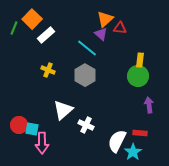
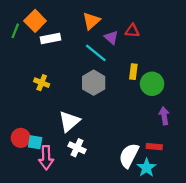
orange triangle: (105, 19) -> (91, 21), moved
white rectangle: (46, 35) -> (51, 39), turned 30
yellow rectangle: (140, 60) -> (133, 72), moved
yellow cross: (48, 70) -> (42, 83), moved
white cross: (86, 125) -> (77, 148), moved

